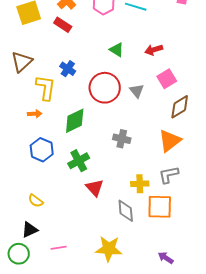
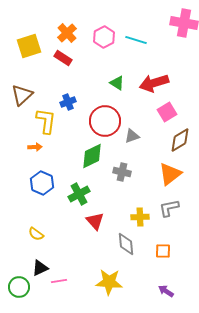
red arrow: (154, 50) -> (154, 83), size x1.6
blue cross: (68, 69) -> (68, 102), turned 35
gray triangle: (137, 91) -> (132, 136), moved, turned 49
green diamond: (75, 121) -> (92, 156), moved
orange square: (160, 207) -> (163, 251), moved, size x0.6
black triangle: (30, 230) -> (40, 268), moved

